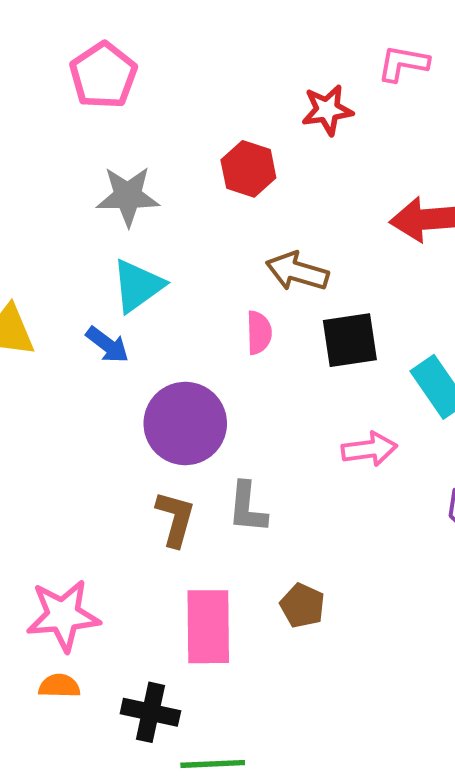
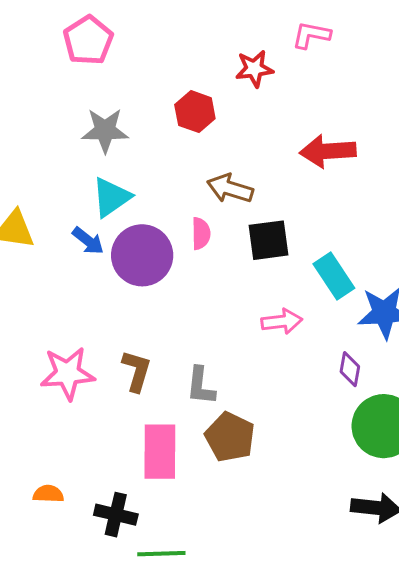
purple circle: (185, 424) -> (142, 255), moved
gray L-shape: (247, 508) -> (201, 386), moved
brown pentagon: (302, 606) -> (230, 437), size x1.5
pink star: (63, 615) -> (68, 373), moved

